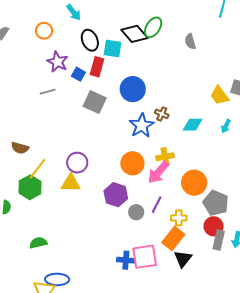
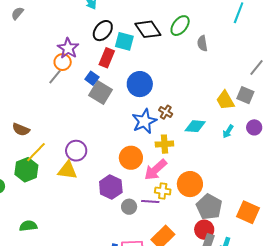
green ellipse: (153, 27) -> (180, 26), moved
orange circle: (44, 31) -> (63, 62), moved
black ellipse: (90, 40) -> (103, 31), turned 55
blue square: (78, 74) -> (92, 78), moved
gray line: (48, 92) -> (55, 77), turned -42
yellow cross: (165, 157) -> (164, 144), moved
purple line: (157, 205) -> (150, 202), turned 60
yellow cross: (179, 218) -> (163, 191), moved

